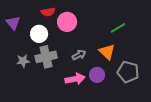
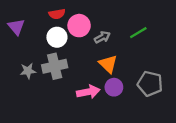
white circle: (39, 34) -> (57, 37), moved
orange triangle: (107, 52) -> (108, 64), moved
gray arrow: (79, 55) -> (102, 37), moved

